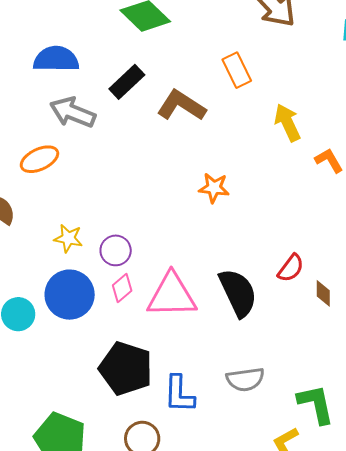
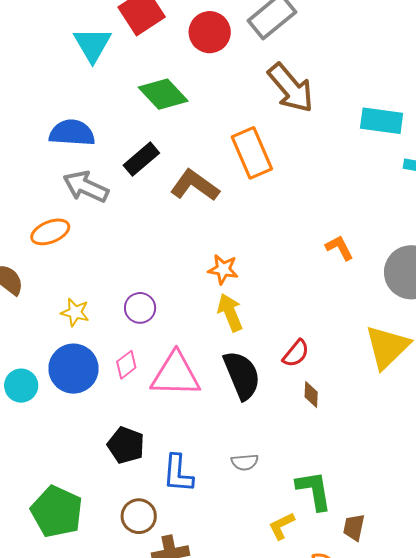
orange rectangle: (237, 70) -> (252, 153), size x1.4
yellow arrow: (287, 123) -> (230, 312), moved
purple circle: (116, 250) -> (140, 308), moved
brown diamond: (323, 293) -> (311, 394), moved
black pentagon: (126, 368) -> (126, 445), size x0.7
gray semicircle: (245, 379) -> (245, 462), size x0.7

